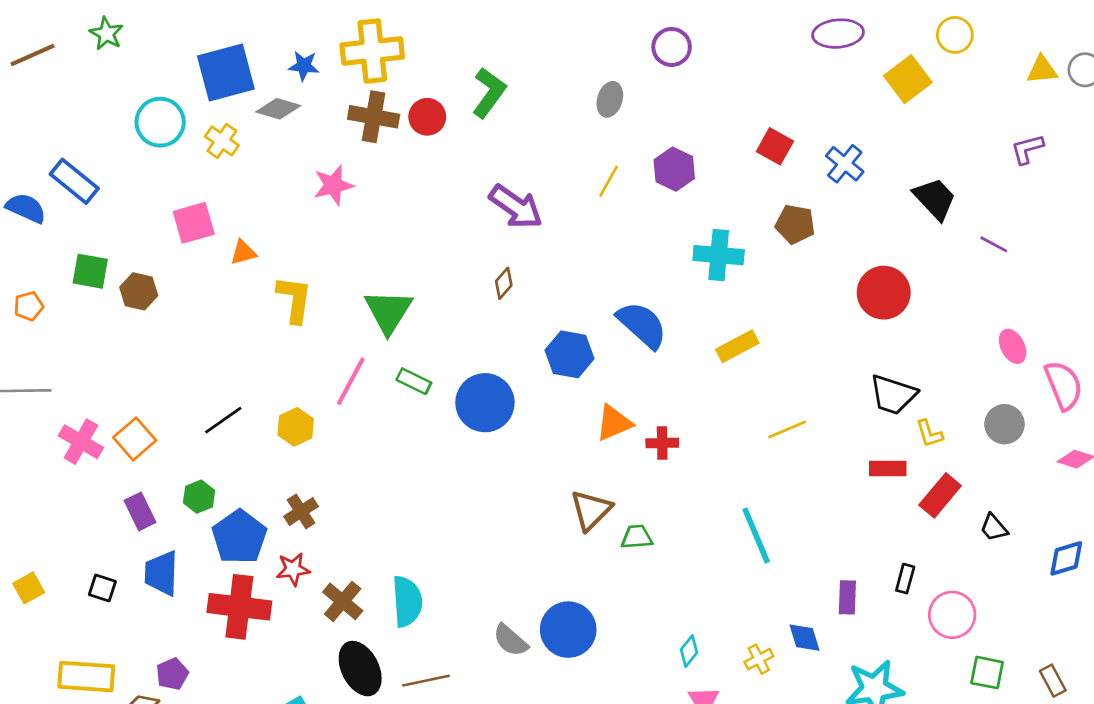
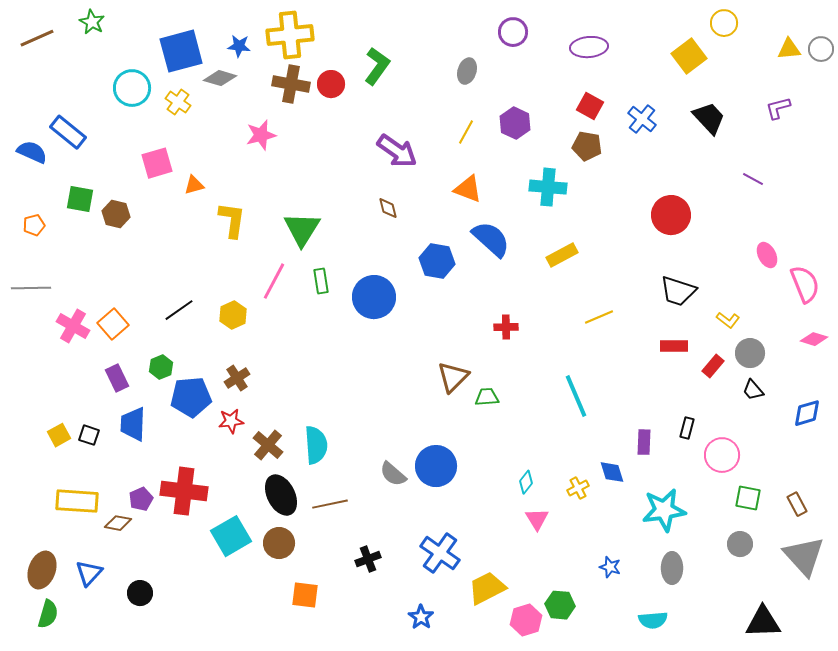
purple ellipse: (838, 34) -> (589, 47), moved
black trapezoid: (935, 199) -> (709, 118), moved
brown pentagon: (795, 224) -> (587, 146), moved
brown diamond: (504, 283) -> (388, 208), turned -55
green rectangle: (414, 381) -> (321, 281), turned 55
orange triangle: (614, 423) -> (468, 189), moved, turned 44
gray circle: (1004, 424) -> (750, 353), moved
yellow L-shape: (929, 434) -> (728, 320), moved, turned -35
red rectangle: (940, 495) -> (713, 366), size x0.7
blue pentagon: (239, 537) -> (191, 397), turned 30
yellow square: (29, 588) -> (59, 435), moved
red cross: (239, 607) -> (184, 491), moved

